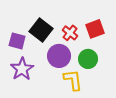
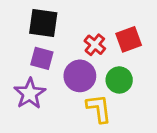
black square: (41, 30) -> (43, 23), moved, turned -30
purple square: (17, 41) -> (42, 58), moved

